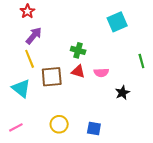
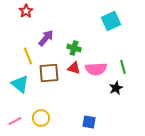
purple arrow: (34, 36) -> (46, 38), moved
green line: (141, 61) -> (123, 67), moved
pink semicircle: (101, 73) -> (96, 69), size x1.5
yellow circle: (59, 124) -> (41, 118), moved

